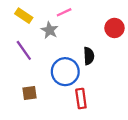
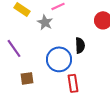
purple line: (24, 50) -> (14, 48), moved

